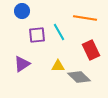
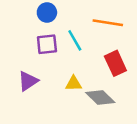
blue circle: (22, 11) -> (47, 13), moved

